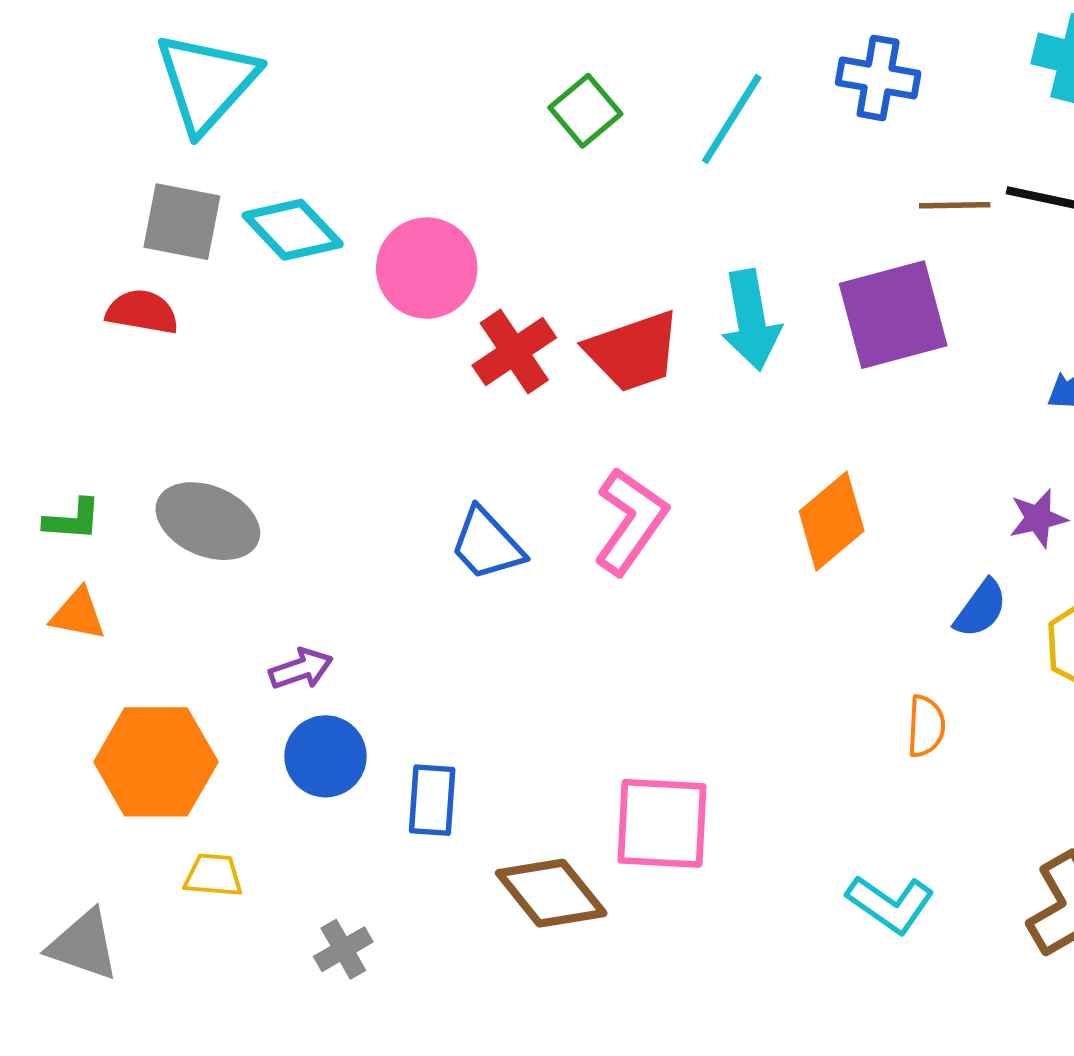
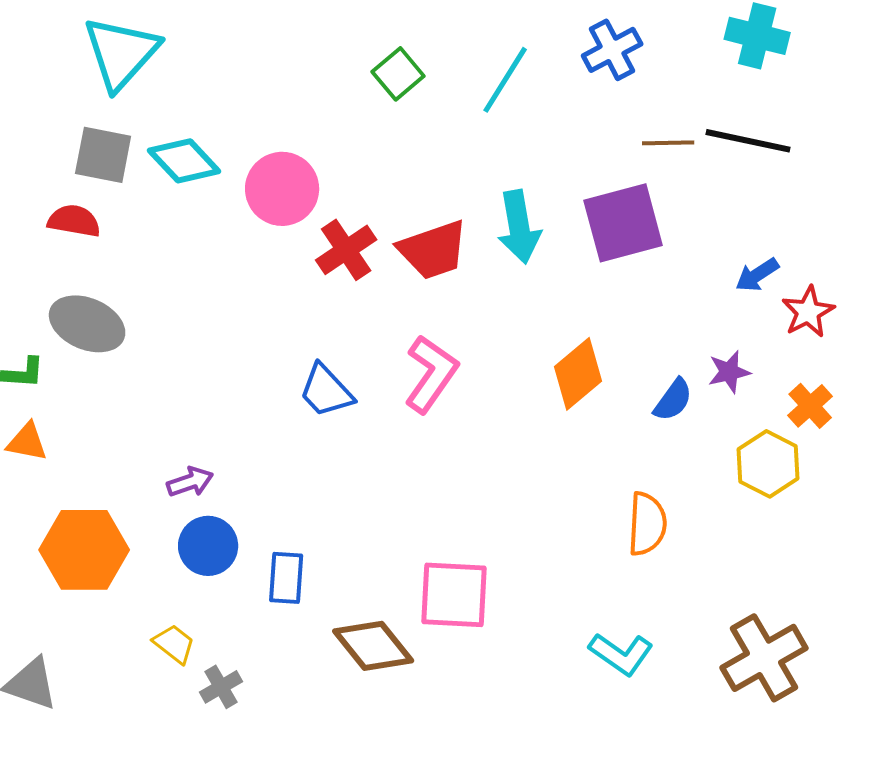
blue cross: (878, 78) -> (612, 50), turned -38
gray ellipse: (208, 521) -> (87, 324), moved
blue semicircle: (981, 609) -> (673, 400), moved
orange semicircle: (926, 726) -> (647, 524), size x1.4
yellow trapezoid: (213, 875) -> (174, 644), moved, turned 33

